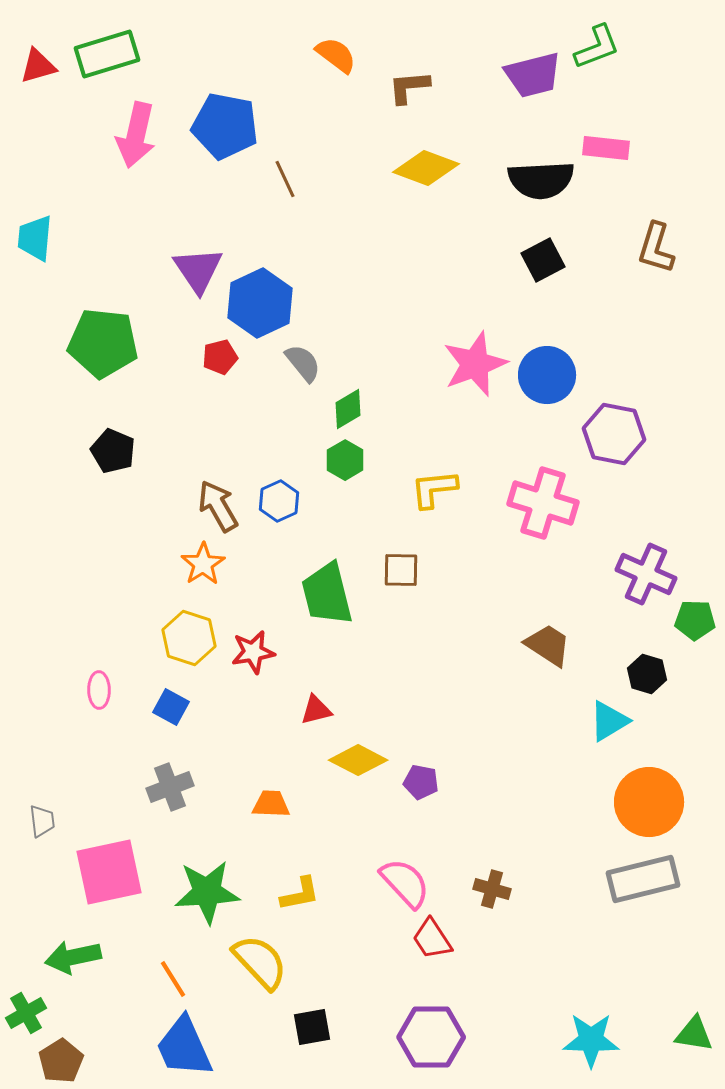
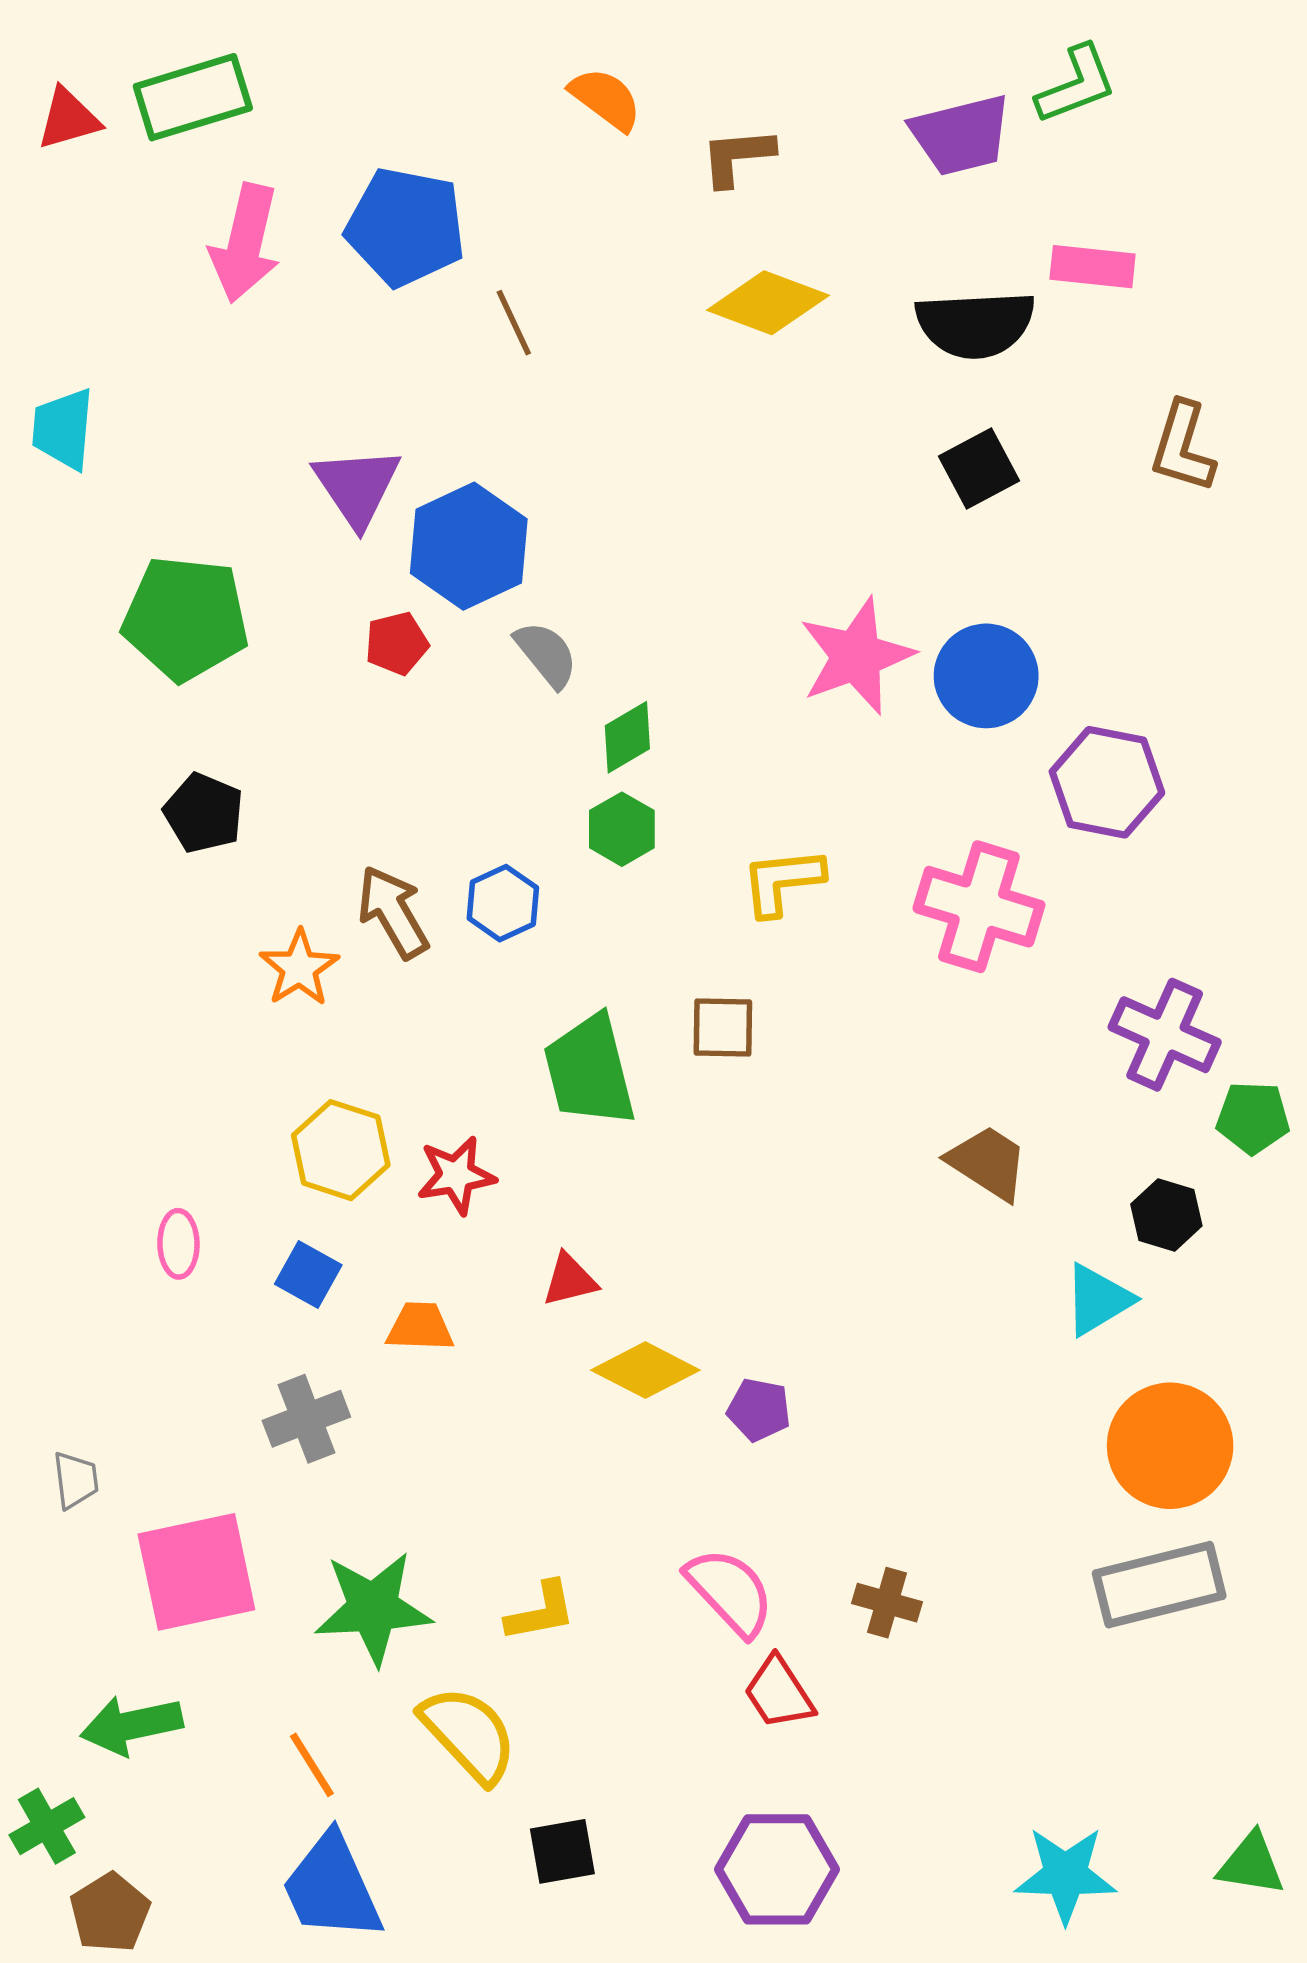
orange star: (203, 564) -> (299, 968), moved
orange trapezoid: (271, 804) -> (420, 1327), moved

